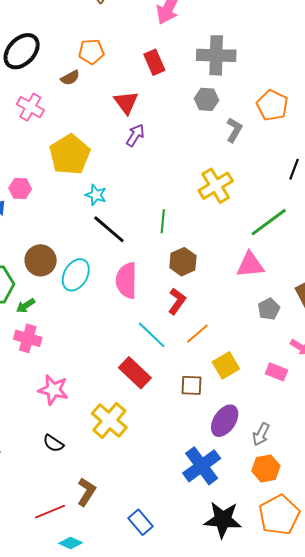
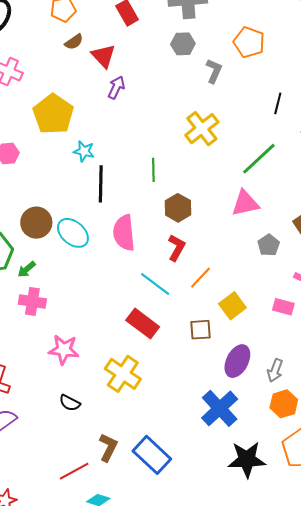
brown semicircle: (70, 78) -> (74, 42), moved
black line: (109, 229) -> (101, 184), turned 57
cyan ellipse: (76, 275) -> (73, 233), turned -72
blue rectangle: (140, 522) -> (152, 455), moved, size x1.5

